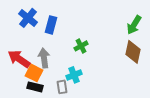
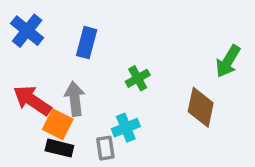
blue cross: (28, 18) -> (27, 31), moved
green arrow: (134, 25) -> (228, 61), moved
brown diamond: (133, 52) -> (201, 107), moved

